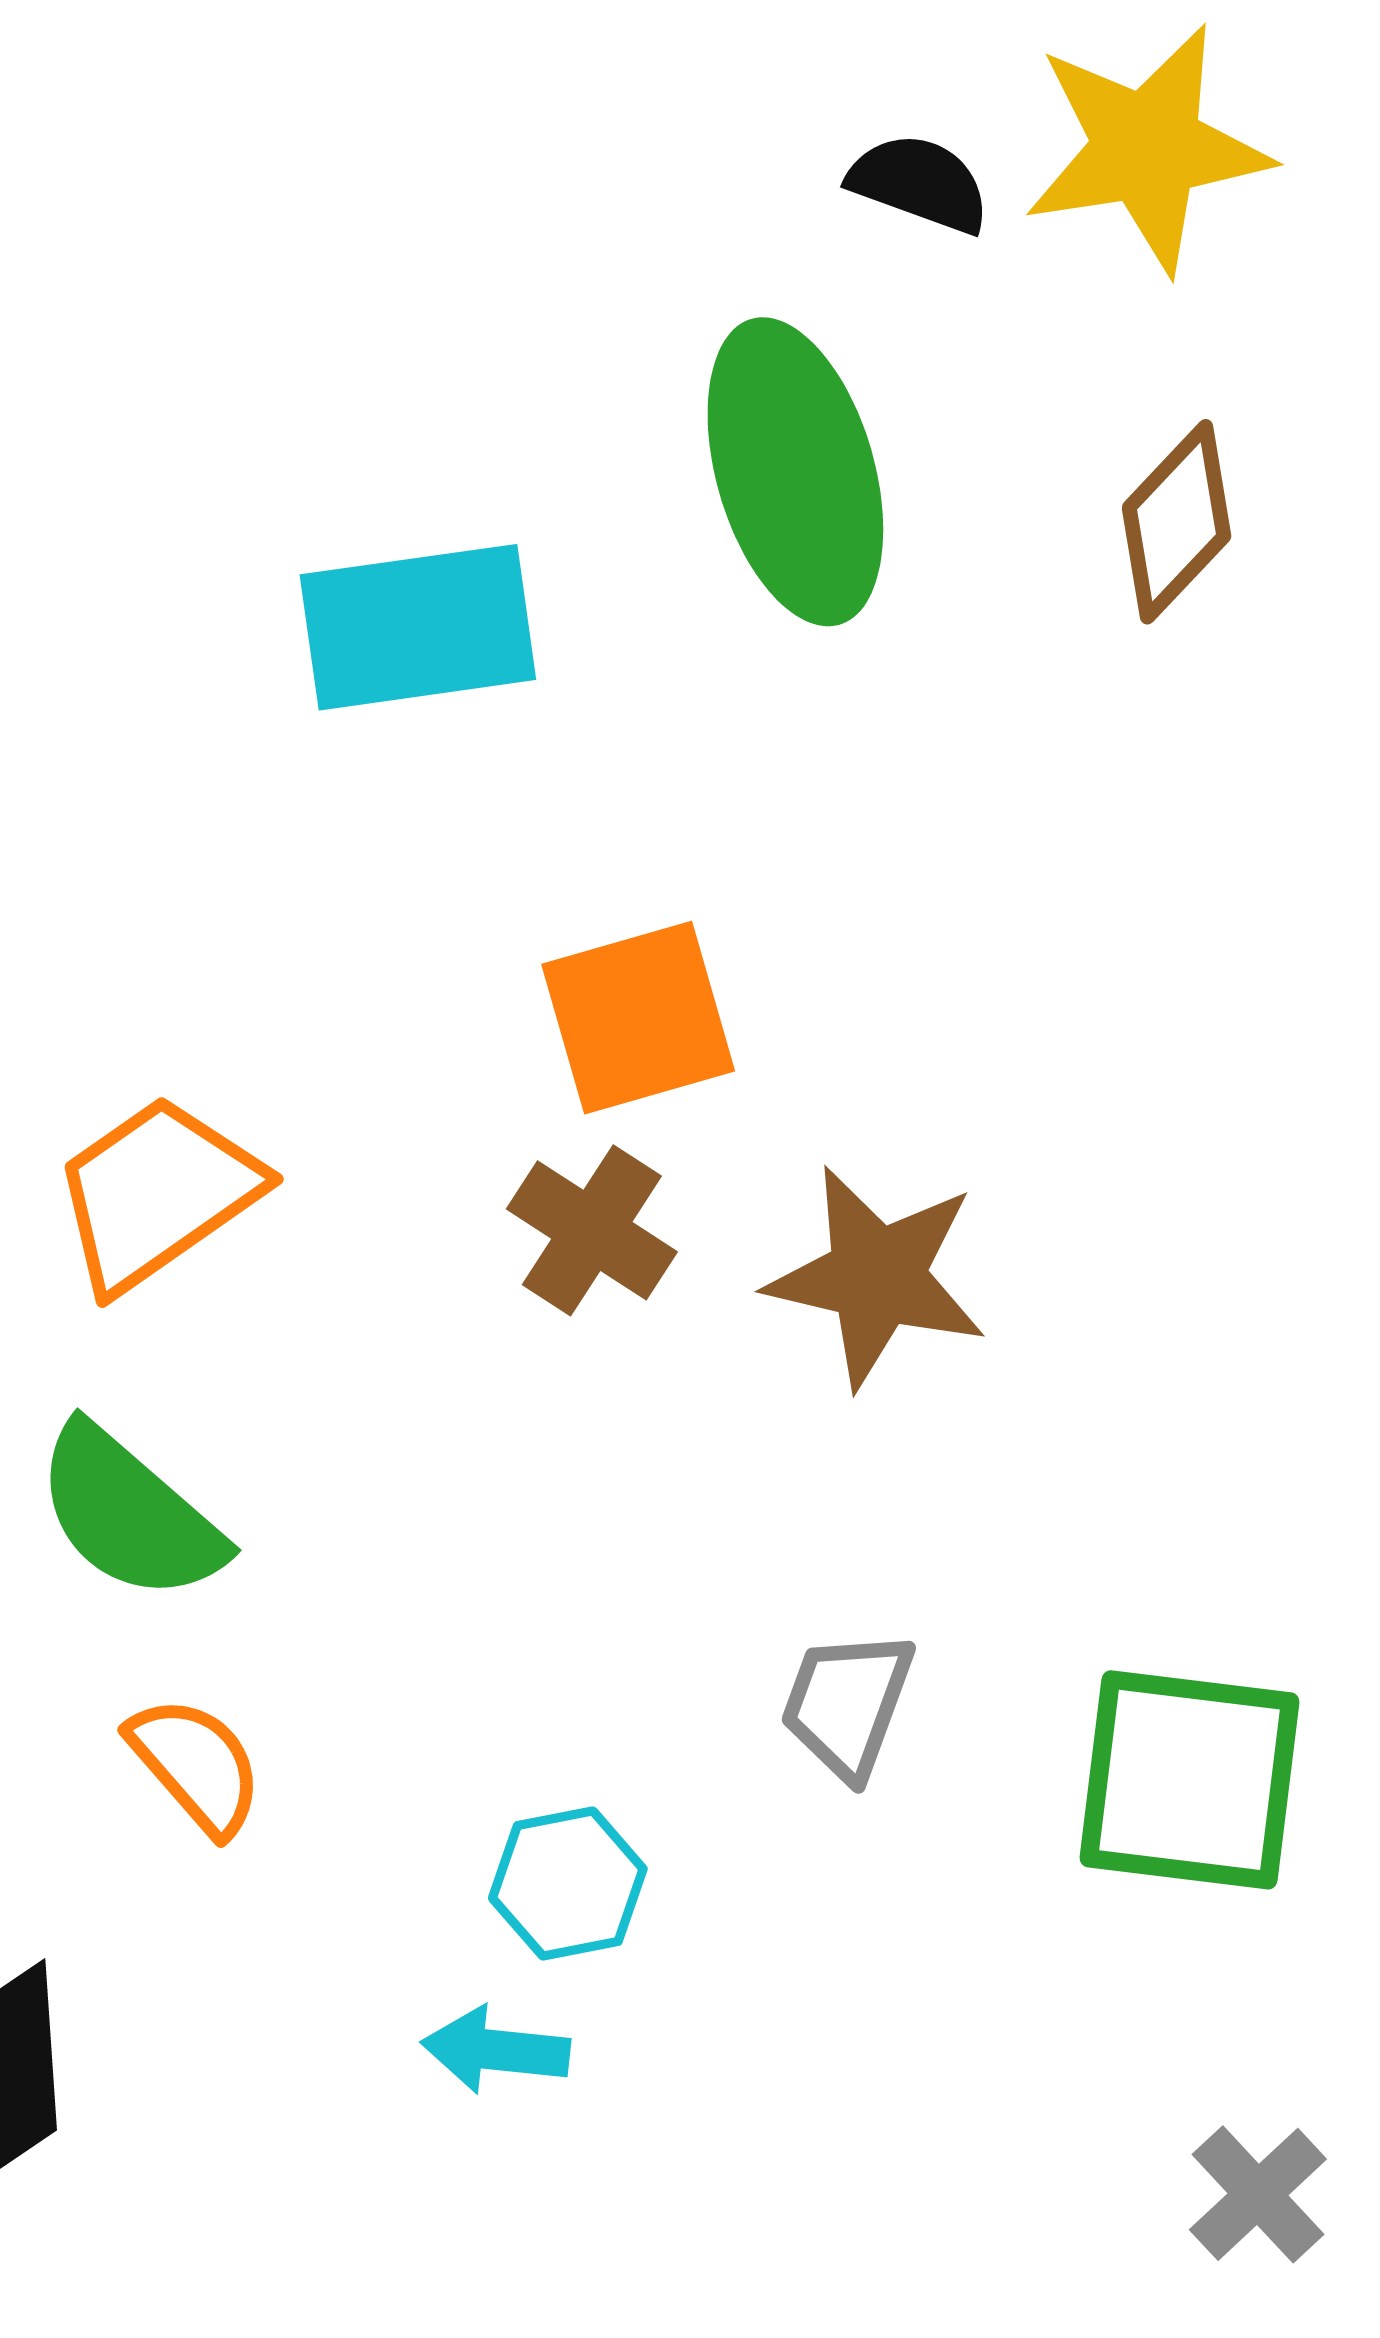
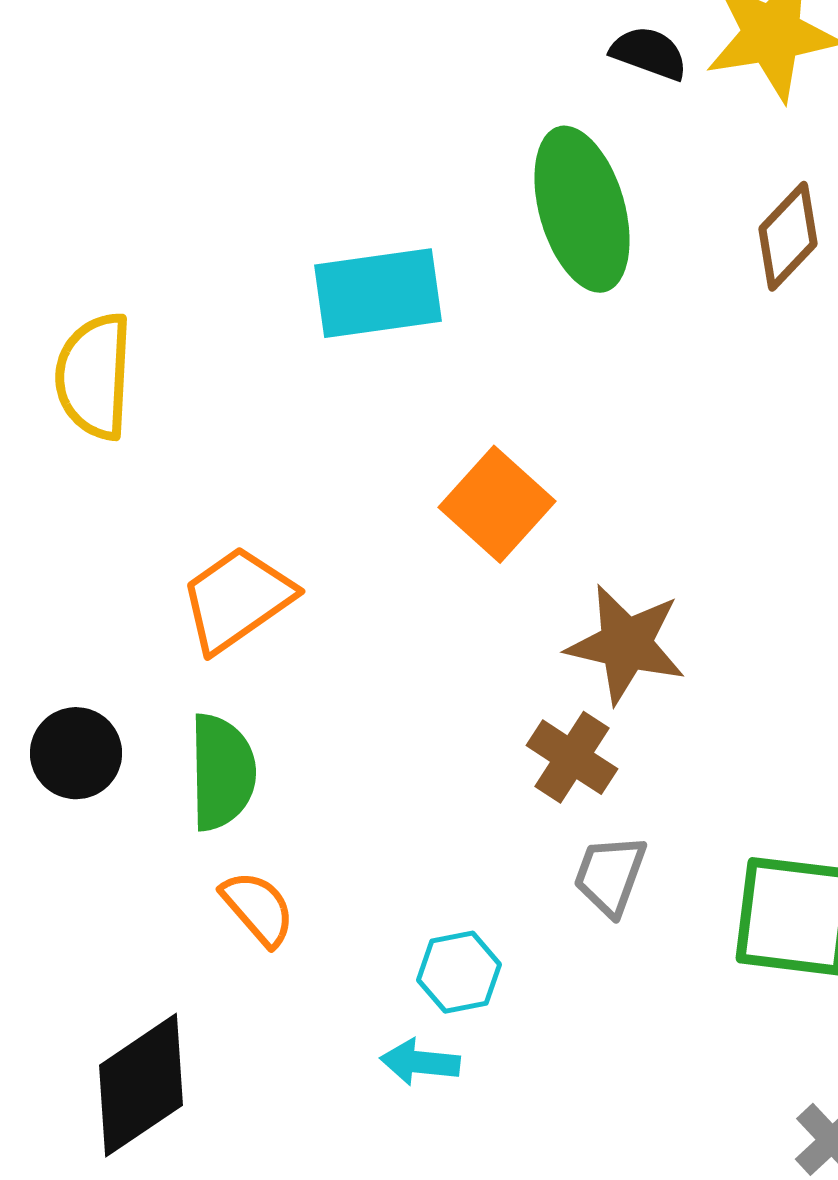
orange square: (638, 1018) -> (497, 504), turned -32
brown cross: (592, 1230) -> (572, 757), moved
green semicircle: (129, 1513) -> (222, 772), turned -132

